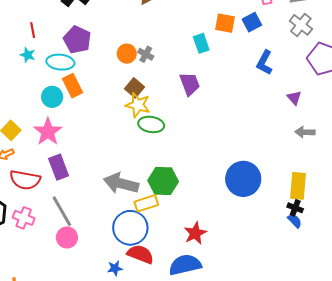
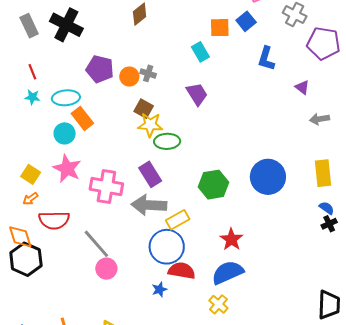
purple pentagon: (77, 40) -> (100, 69), moved
purple rectangle: (59, 167) -> (150, 174), moved
green hexagon: (163, 181) -> (213, 185), moved
black cross: (295, 208) -> (329, 224), moved, turned -35
pink cross: (24, 218) -> (106, 187), moved, size x1.5

